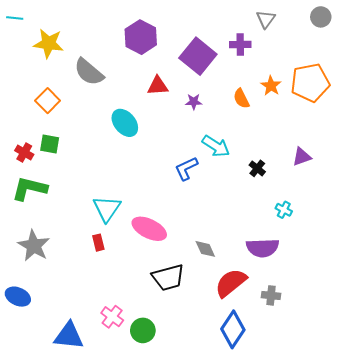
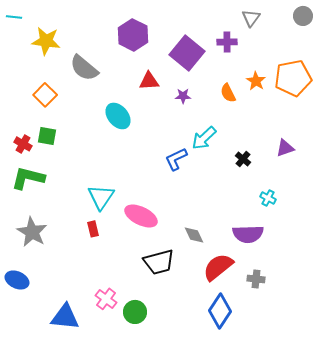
cyan arrow: (216, 146) -> (204, 138), turned 104

